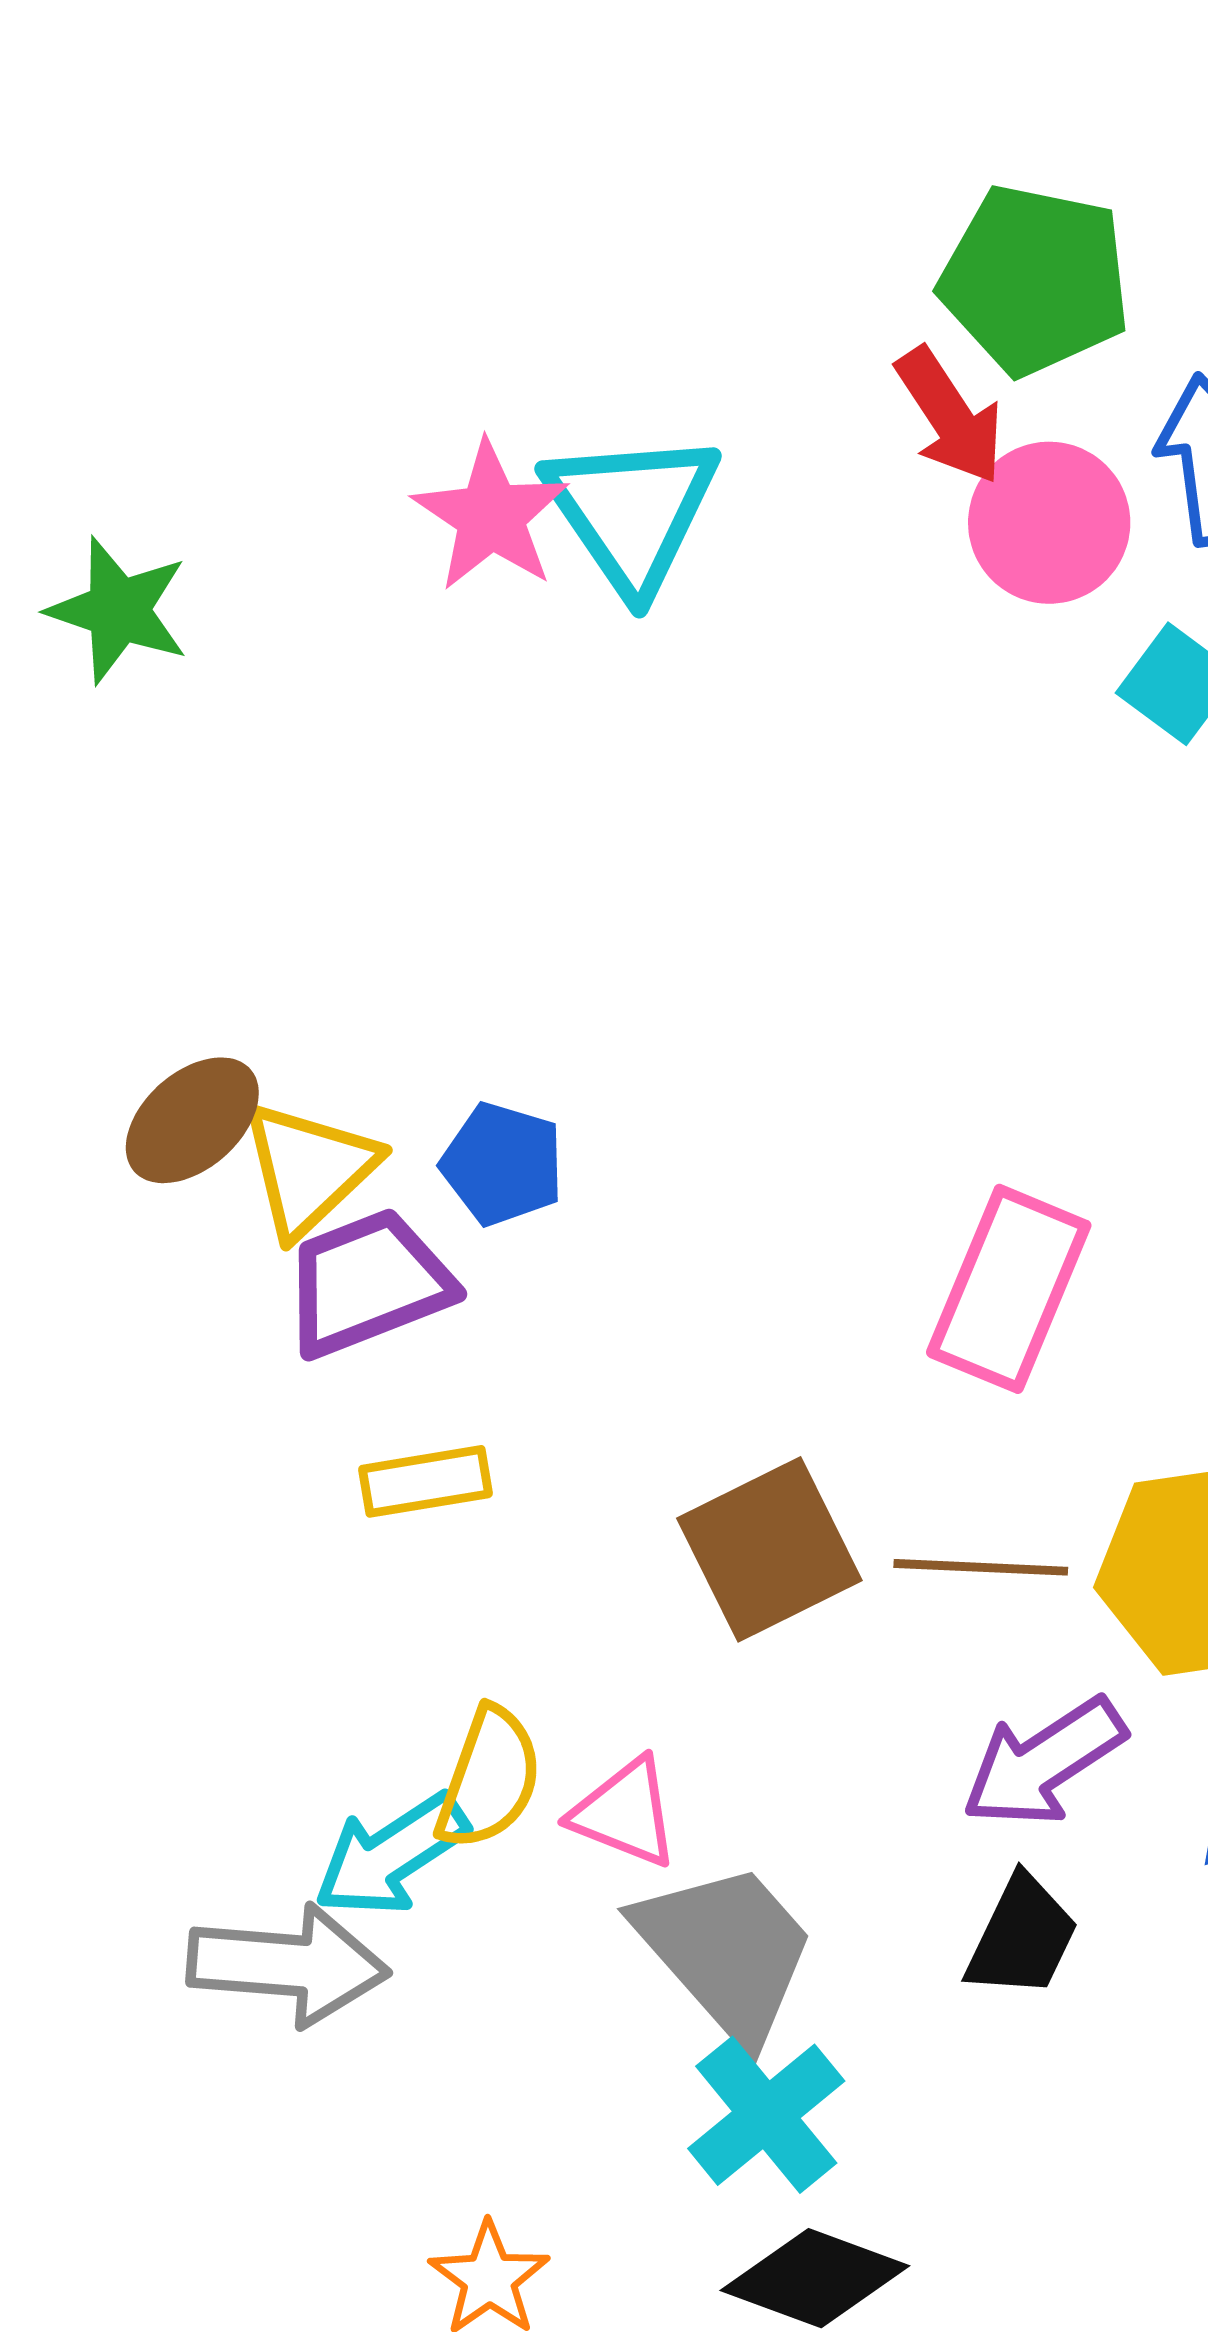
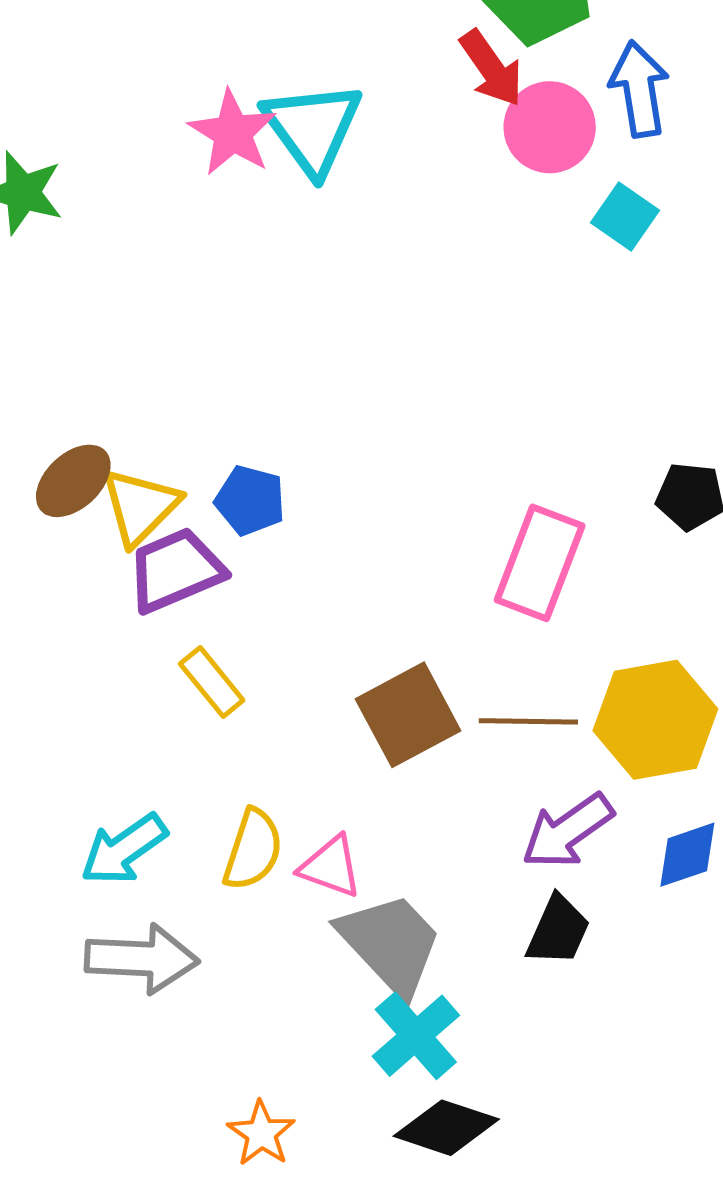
yellow rectangle: (425, 1481) -> (212, 682), turned 62
cyan arrow: (391, 1855) -> (124, 849), moved

